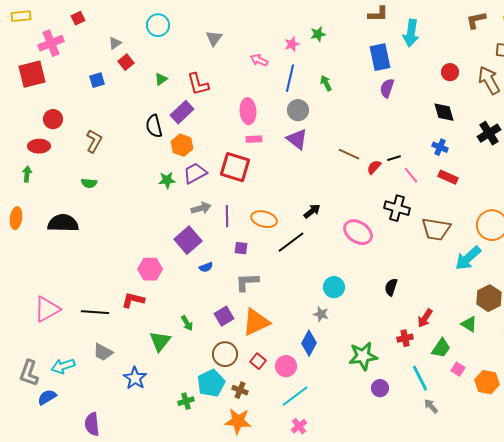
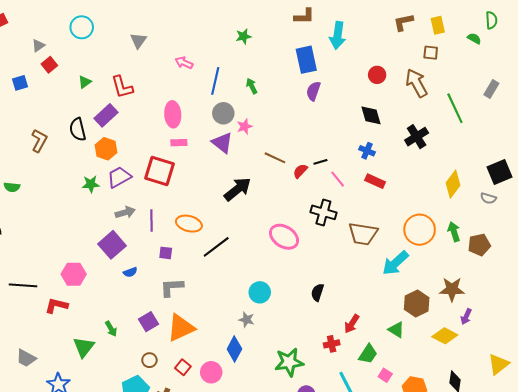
pink star: (292, 44) -> (245, 126), moved
brown L-shape: (94, 141) -> (39, 141), moved
black arrow: (312, 211) -> (237, 189), moved, size x1.6
black line: (95, 312) -> (23, 285), moved
brown circle: (225, 354) -> (149, 360), size x0.6

